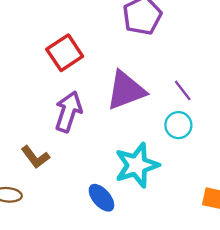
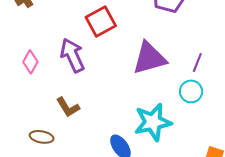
purple line: (183, 90) -> (197, 63), turned 54
purple arrow: (68, 112) -> (72, 55), moved, turned -48

